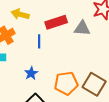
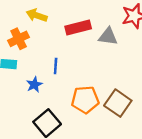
blue line: (39, 41) -> (56, 66), moved
blue star: (31, 73) -> (34, 85), moved

